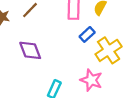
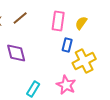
blue rectangle: (87, 34) -> (67, 45), turned -40

